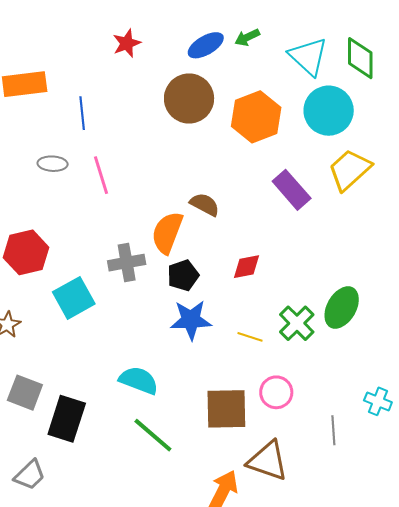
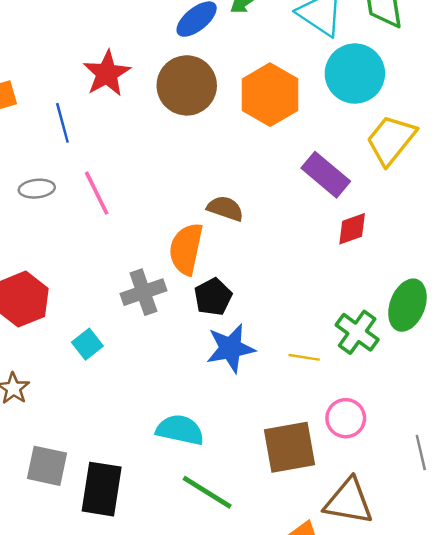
red star: (127, 43) -> (107, 73), moved, size x1.4
red diamond: (247, 267) -> (352, 229), moved
cyan square: (74, 298) -> (87, 344), size x0.6

